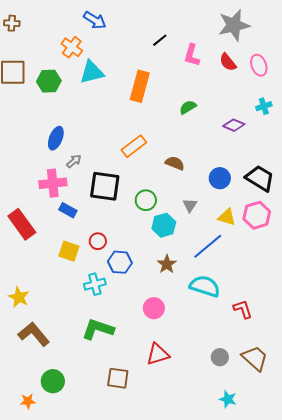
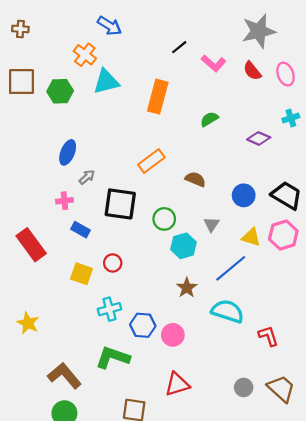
pink L-shape: (192, 55) -> (214, 63), turned -65
pink cross: (53, 183) -> (64, 201), size x0.6
blue hexagon: (120, 262) -> (143, 325), moved
brown L-shape: (34, 334) -> (64, 376), moved

